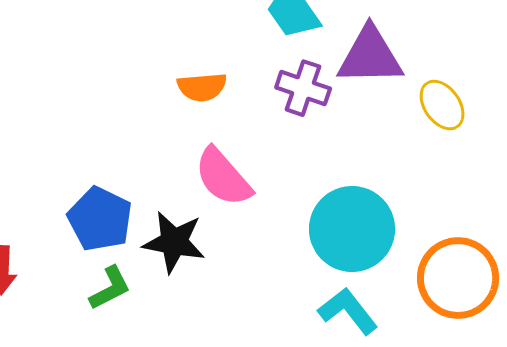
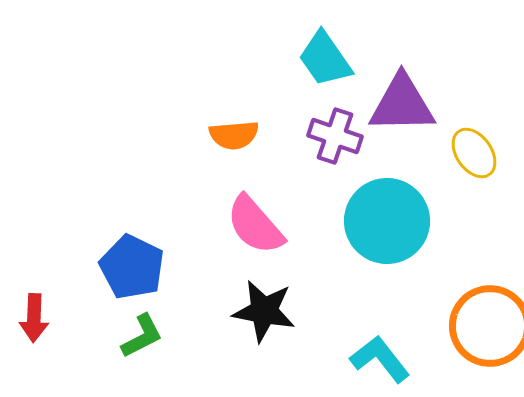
cyan circle: (352, 229) -> (387, 221), moved
black star: (174, 242) -> (264, 311), moved

